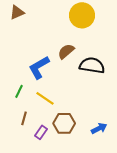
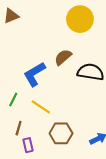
purple rectangle: (41, 132) -> (28, 145), moved, turned -48

